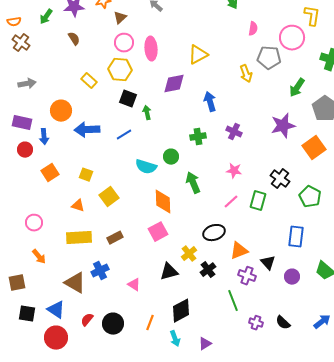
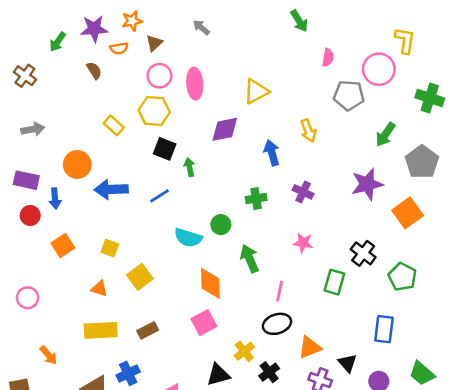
orange semicircle: (14, 22) -> (119, 48), moved
yellow arrow: (246, 74) -> (308, 131), moved
pink line: (231, 202) -> (280, 291), moved, turned -35
pink circle: (34, 223) -> (28, 298), moved

